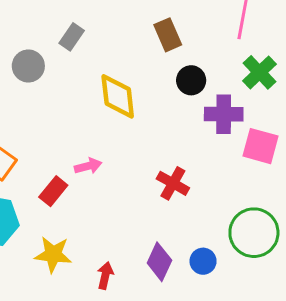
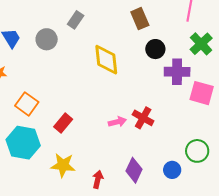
pink arrow: (88, 166) -> (117, 122), moved
green circle: (254, 233) -> (197, 151), size x0.7
blue circle: (203, 261) -> (172, 170), moved

